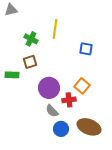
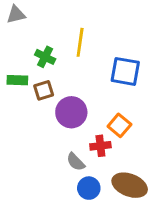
blue square: (86, 49) -> (125, 71), size x1.5
green rectangle: (12, 75) -> (17, 80), moved
purple circle: (49, 88) -> (71, 112), moved

